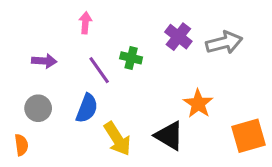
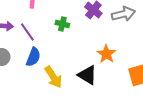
purple line: (99, 70) -> (27, 32), moved

